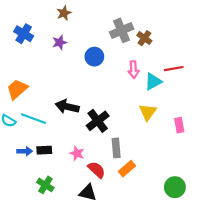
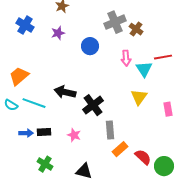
cyan triangle: (153, 82) -> (144, 69), turned -36
red semicircle: (97, 170) -> (143, 157), moved

